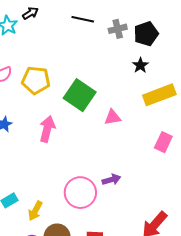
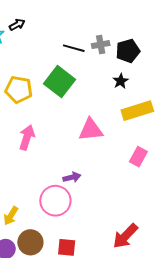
black line: (83, 19) -> (74, 48), moved
green square: (80, 95) -> (60, 82), moved
pink triangle: (113, 117) -> (91, 130), size x1.5
purple arrow: (111, 180) -> (72, 177), moved

